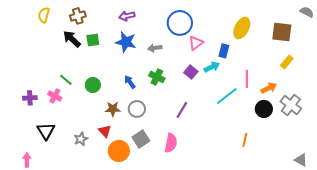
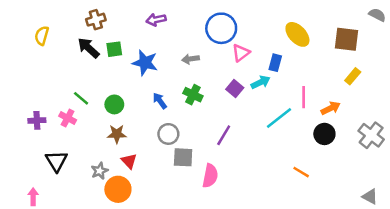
yellow semicircle: (44, 15) -> (42, 36), moved
yellow ellipse: (242, 28) -> (297, 34), turned -70
blue star: (126, 42) -> (145, 63), moved
gray cross: (291, 105) -> (371, 135), moved
brown star: (113, 109) -> (117, 134), moved
gray square: (141, 139) -> (183, 157), moved, turned 36
orange line: (245, 140) -> (301, 172), turned -72
orange circle: (119, 151) -> (118, 189), moved

